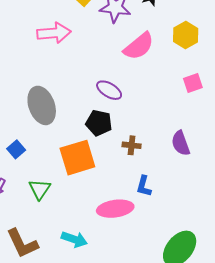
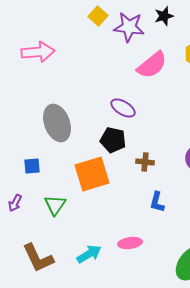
pink arrow: (54, 33) -> (38, 52), moved
blue square: (16, 149) -> (32, 166), turned 36
pink ellipse: (115, 209) -> (130, 243), moved, size x0.7
cyan arrow: (74, 239) -> (89, 254), turned -50

